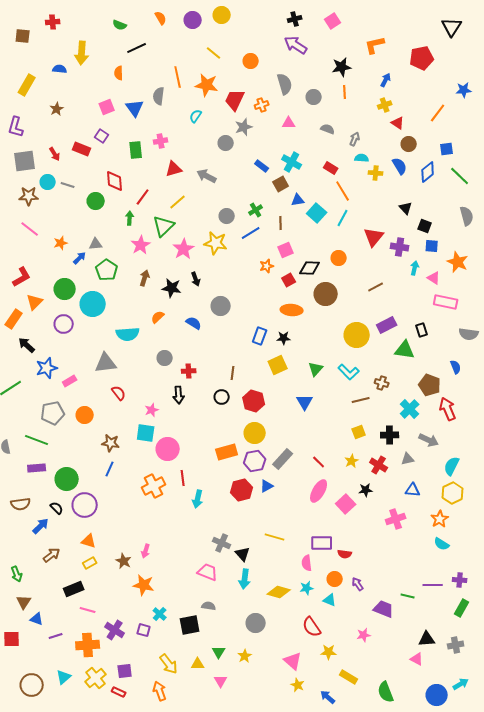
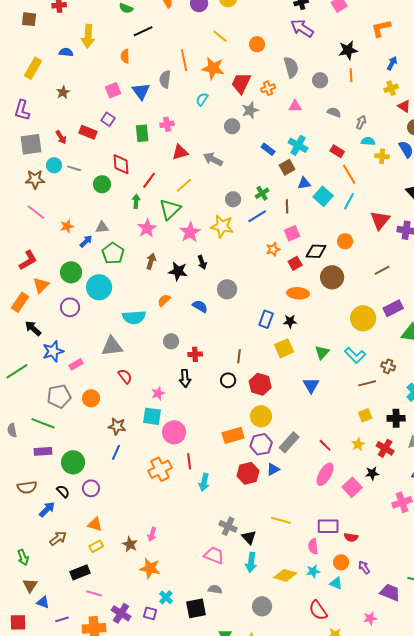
purple circle: (85, 505) -> (91, 488), size x0.7

